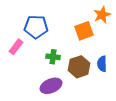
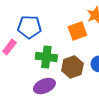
green cross: (53, 57) -> (46, 57), size x1.5

